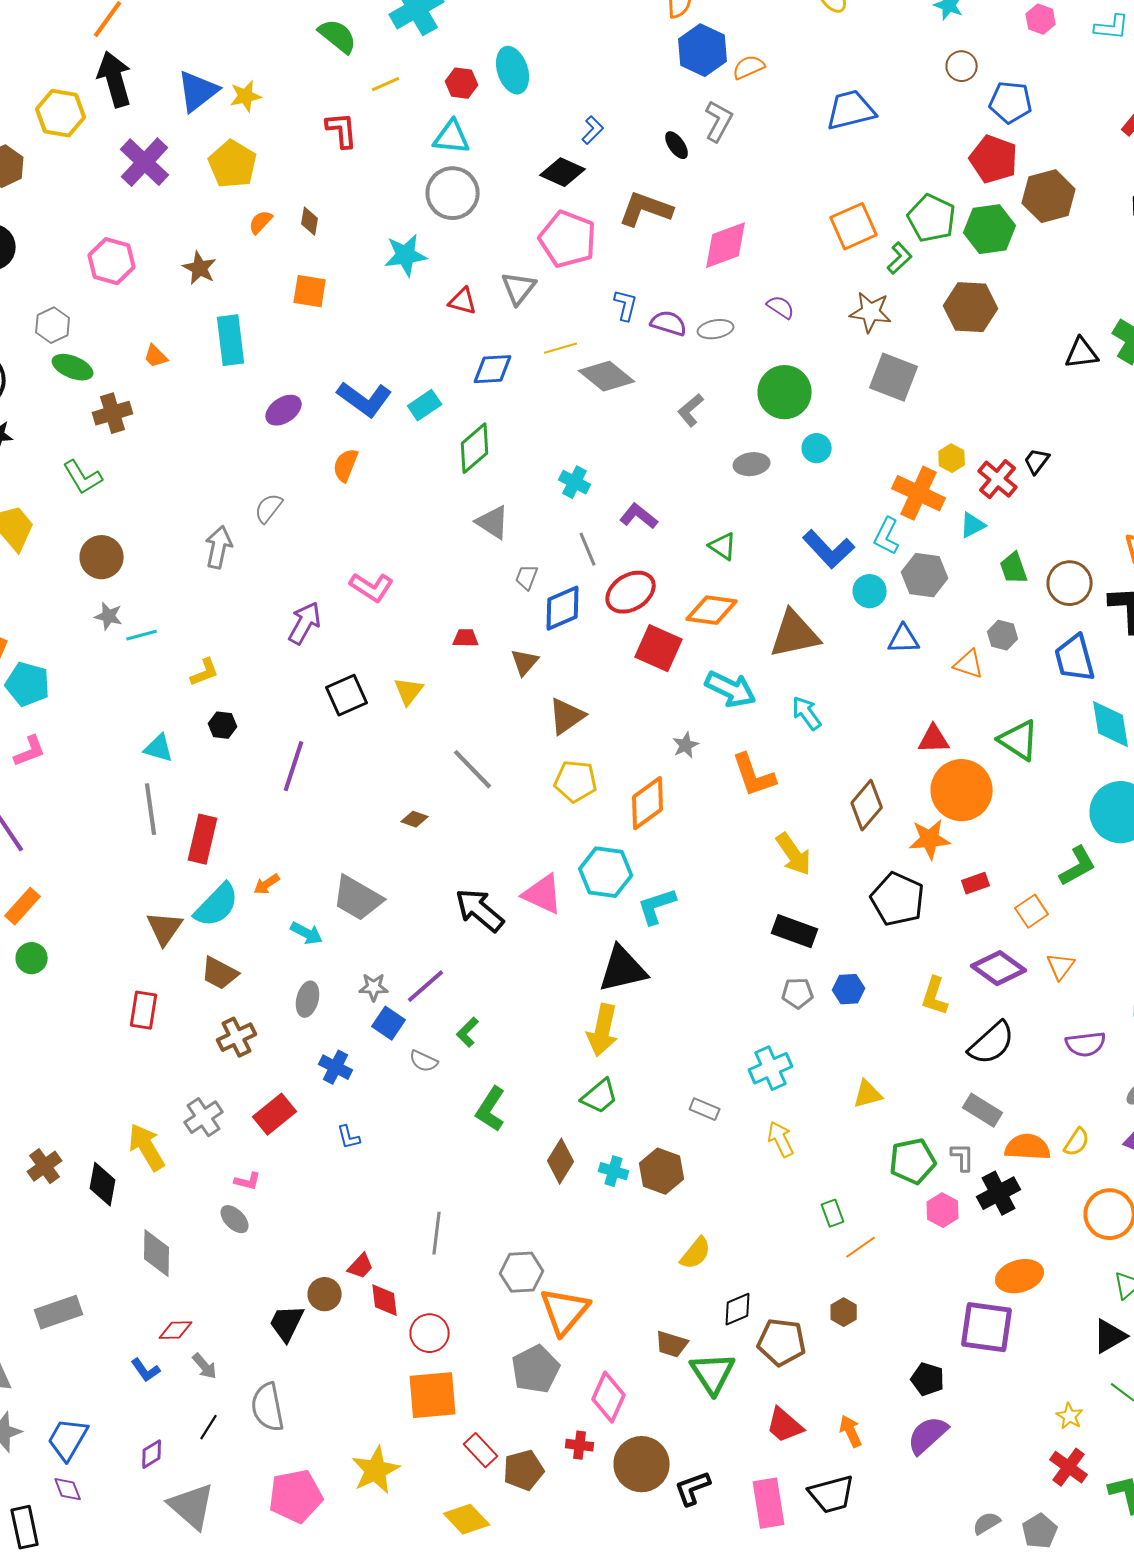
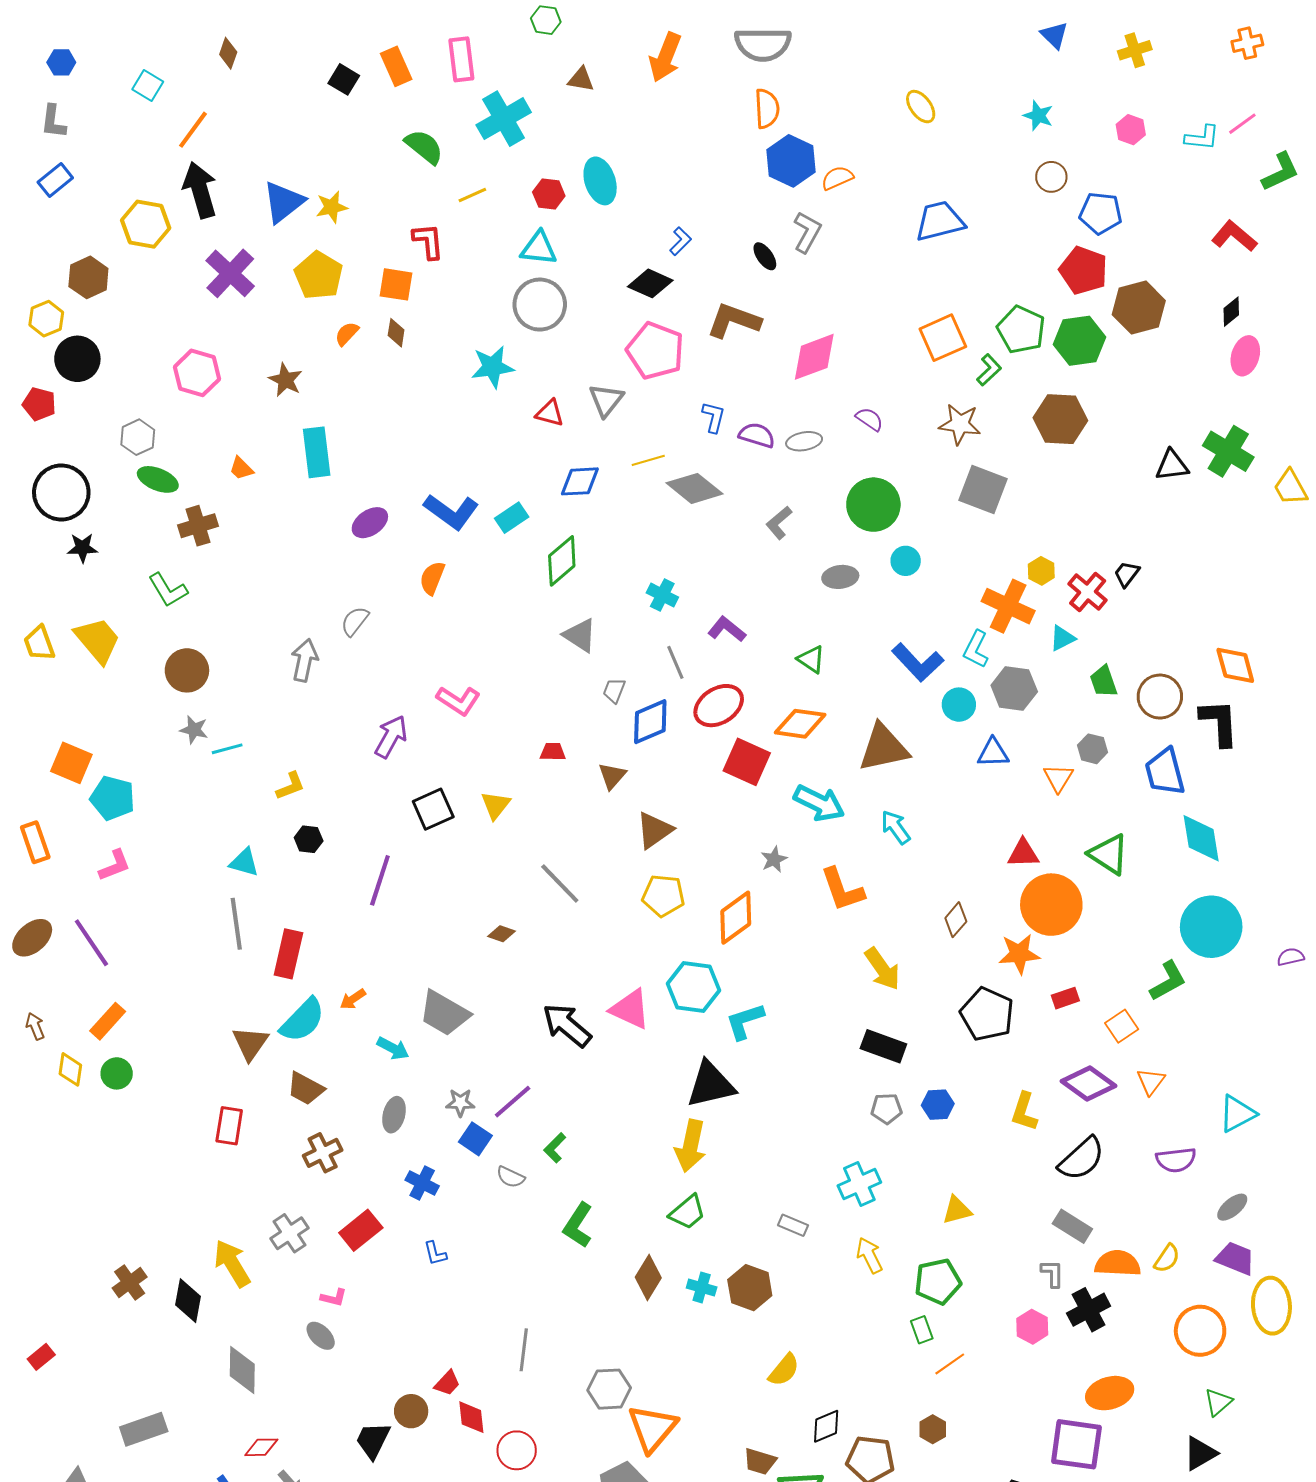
orange square: (310, 291) -> (396, 284), moved
orange triangle: (969, 664) -> (1058, 778), turned 44
brown diamond: (867, 805) -> (956, 920), size x0.7
green pentagon: (913, 1161) -> (938, 1282), moved

